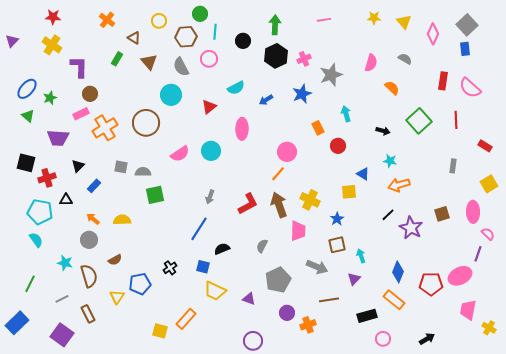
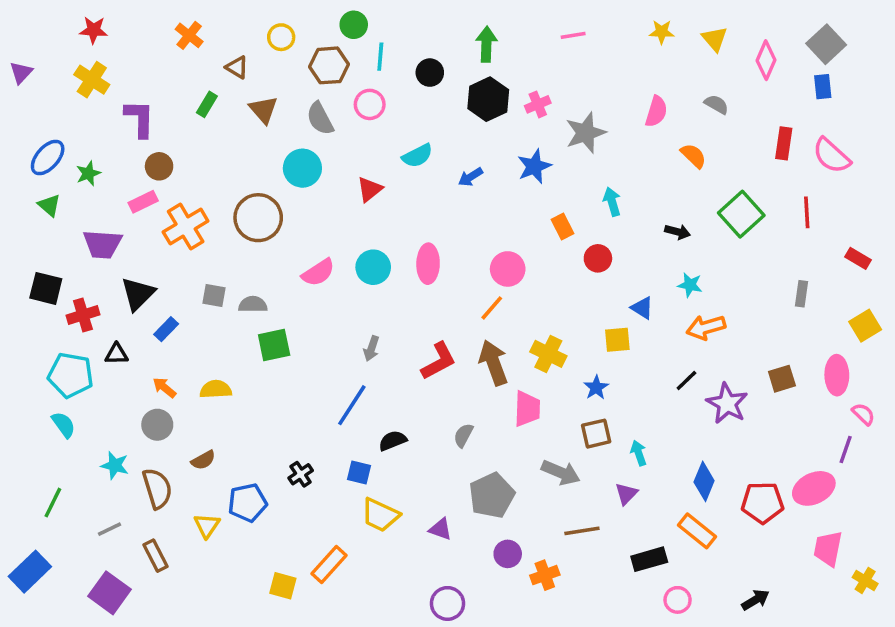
pink ellipse: (242, 129) -> (428, 264), moved
black triangle: (78, 166) -> (138, 294), size x1.5

